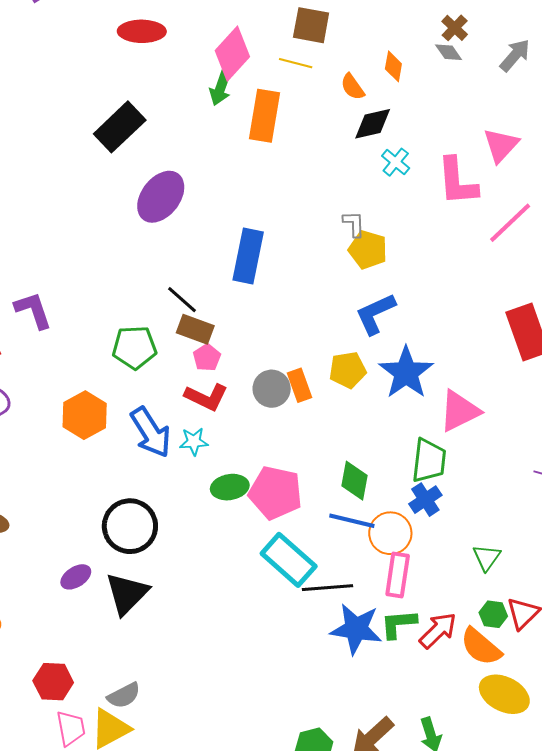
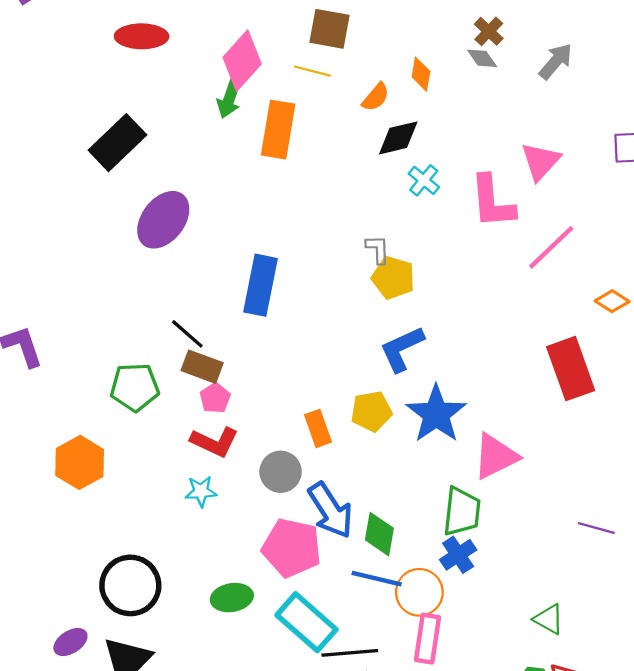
orange semicircle: (352, 87) -> (376, 97), turned -104
gray circle: (272, 389) -> (281, 472), moved
blue arrow: (151, 432) -> (330, 510), moved
green ellipse: (230, 487) -> (232, 598), moved
green triangle: (487, 557) -> (549, 619), moved, turned -36

